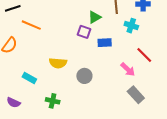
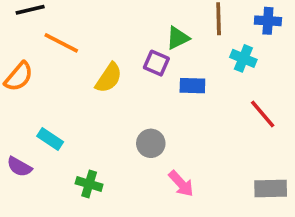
yellow semicircle: (58, 63) -> (109, 78), moved, turned -66
pink arrow: (128, 69) -> (181, 184), moved
gray rectangle: (136, 95) -> (271, 188), moved, turned -54
purple semicircle: (14, 102) -> (19, 167), moved

